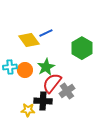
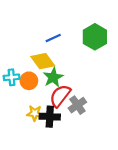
yellow diamond: (29, 40) -> (43, 61), moved
green hexagon: (82, 48) -> (95, 37), moved
yellow star: (28, 110) -> (35, 113), moved

